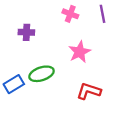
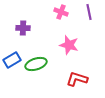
pink star: (80, 52) -> (69, 45), turned -30
blue rectangle: (14, 84) -> (12, 60), moved

